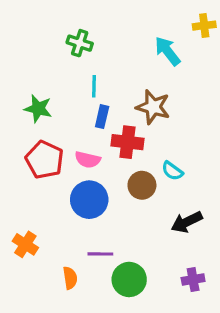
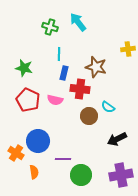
yellow cross: (204, 26) -> (128, 49), moved
cyan arrow: (167, 51) -> (78, 22), moved
blue circle: (89, 200) -> (38, 141), moved
orange semicircle: (70, 278) -> (34, 172), moved
purple cross: (193, 279) -> (121, 175), size x1.6

